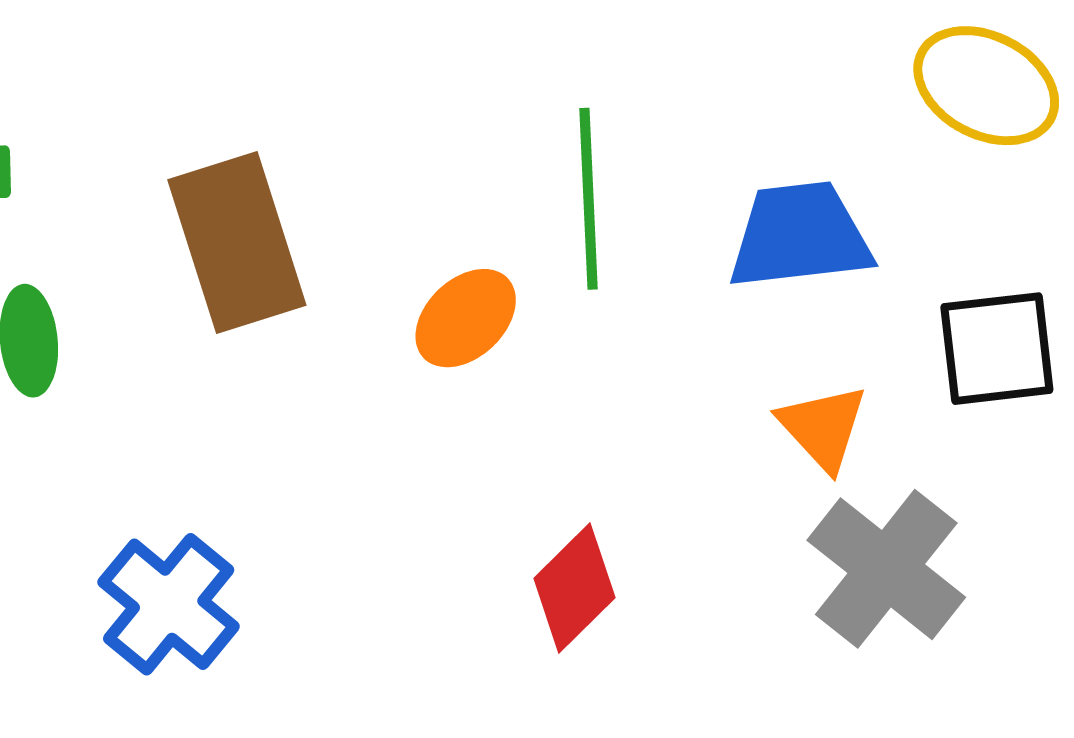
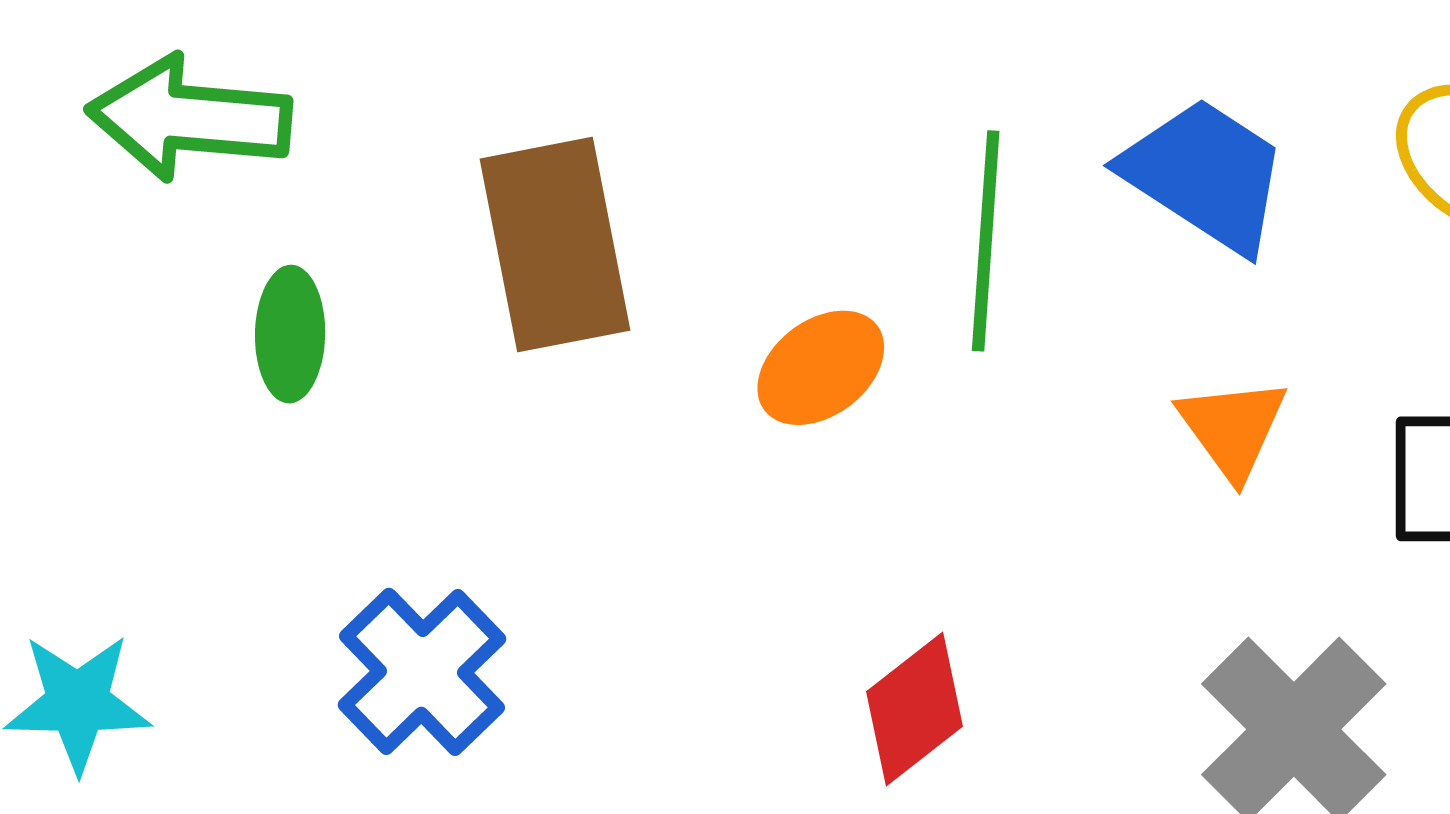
blue trapezoid: (800, 236) -> (1205, 175), moved, turned 33
orange triangle: (823, 427) -> (1233, 428), moved

